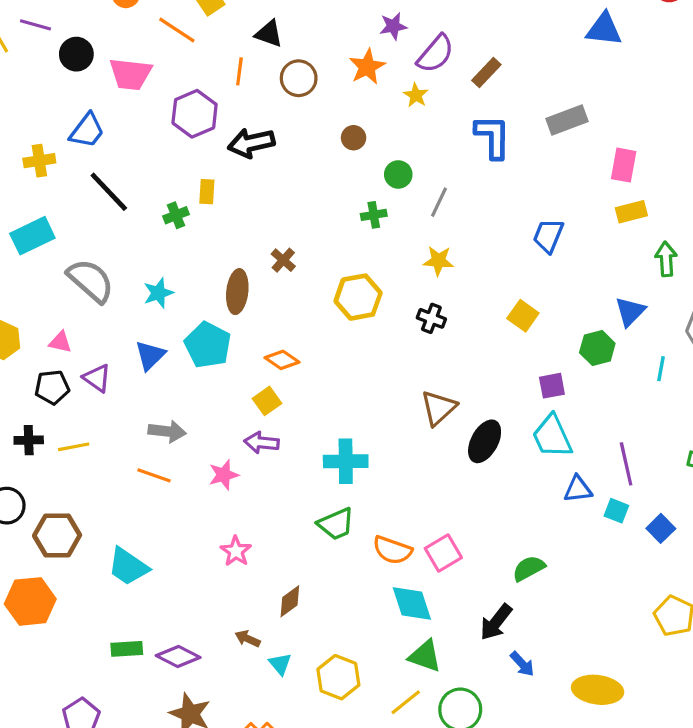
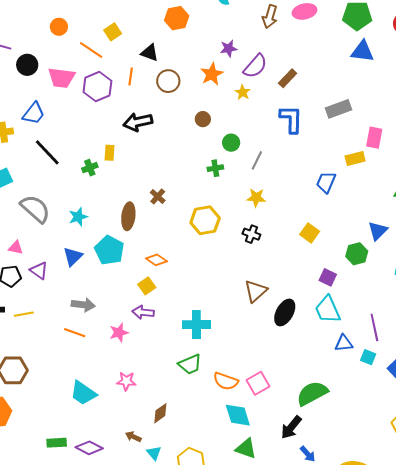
purple hexagon: (195, 114) -> (97, 87), moved
yellow rectangle: (631, 212) -> (355, 158), moved
purple square: (552, 386) -> (328, 277), turned 36
pink star: (236, 551) -> (126, 381), turned -30
cyan trapezoid: (128, 566) -> (83, 393), moved
green semicircle: (529, 568) -> (312, 393), size x1.5

